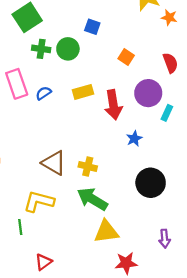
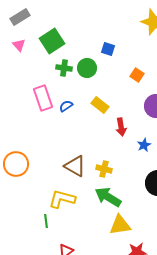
yellow rectangle: (83, 92) -> (100, 105), turned 54
red arrow: (113, 105) -> (121, 127), moved, size x0.7

